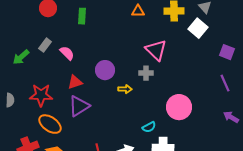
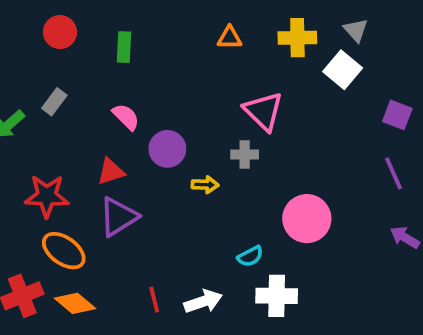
pink semicircle: (67, 53) -> (126, 117), moved

